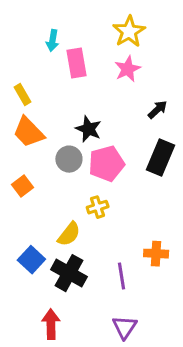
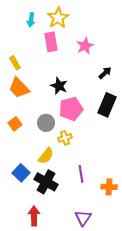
yellow star: (129, 32) -> (58, 18), moved
cyan arrow: (52, 41) -> (31, 20), moved
gray circle: (69, 159) -> (46, 123), moved
orange cross: (156, 254) -> (109, 187), moved
purple line: (122, 276) -> (81, 174), moved

